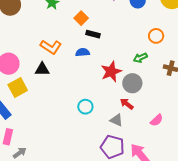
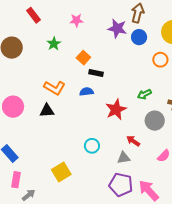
orange circle: (156, 36) -> (160, 60), moved
gray circle: (132, 83) -> (155, 121), moved
yellow square: (18, 87) -> (61, 172), moved
gray triangle: (116, 120) -> (124, 158), turned -32

